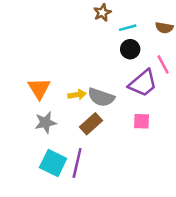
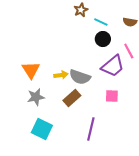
cyan line: (128, 28) -> (101, 22), turned 40
purple line: (77, 163) -> (91, 129), moved

